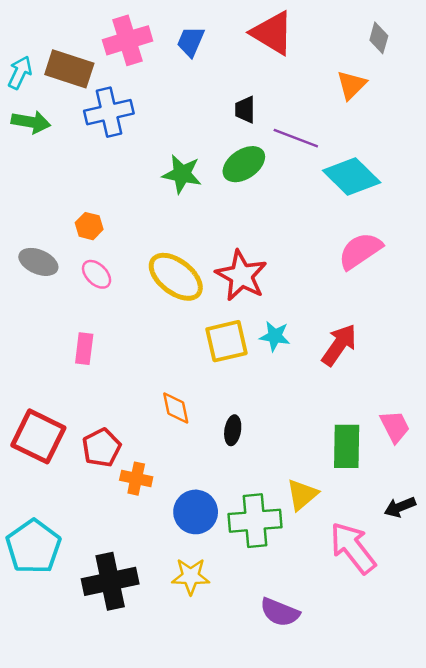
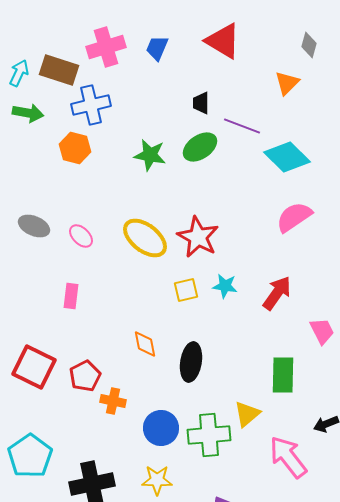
orange hexagon: (89, 226) -> (75, 148), moved, size x1.4
yellow square: (227, 341) -> (186, 290), size x0.7
pink trapezoid: (395, 427) -> (322, 331), moved
black ellipse: (233, 430) -> (191, 362), size x1.6

